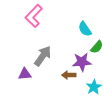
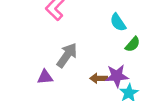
purple star: (82, 62) -> (117, 76), moved

